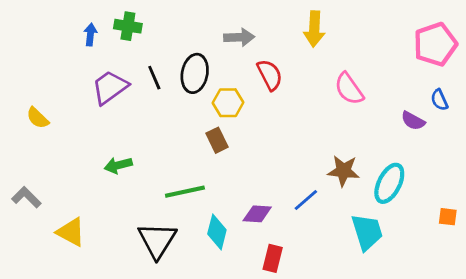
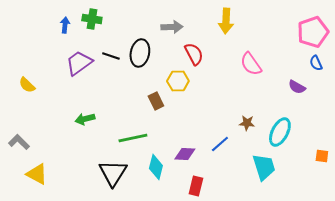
black line: (154, 78) -> (111, 56), turned -48
blue semicircle: (439, 100) -> (316, 63), moved
yellow hexagon: (228, 103) -> (178, 81), moved
brown star: (343, 171) -> (247, 123), size x0.7
yellow triangle: (71, 232) -> (37, 174), moved

